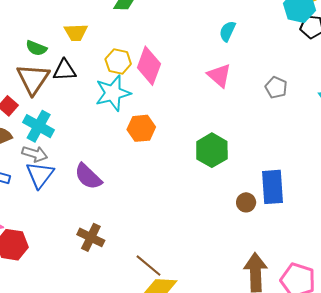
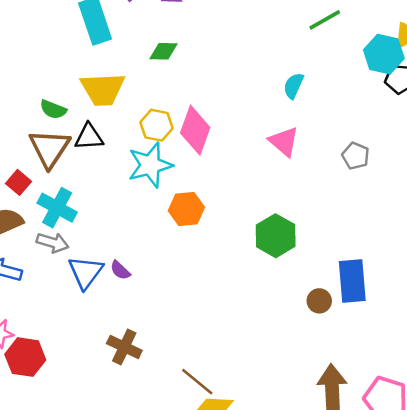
yellow trapezoid: (76, 32) -> (103, 89), size x1.5
blue triangle: (40, 175) -> (86, 272), moved
purple semicircle: (88, 176) -> (120, 270), size x0.6

